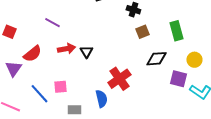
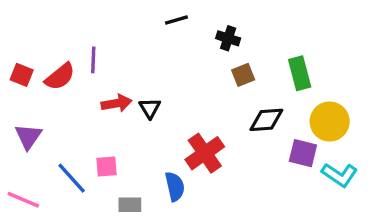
purple line: (52, 23) -> (93, 60), turned 63
red semicircle: (32, 54) -> (60, 77), moved
yellow circle: (194, 60) -> (330, 122), size x1.5

